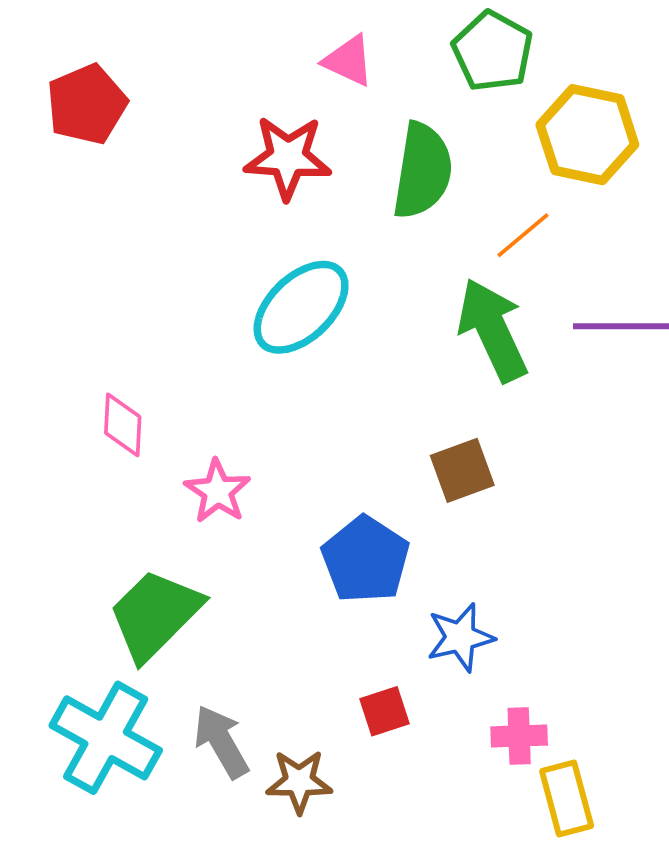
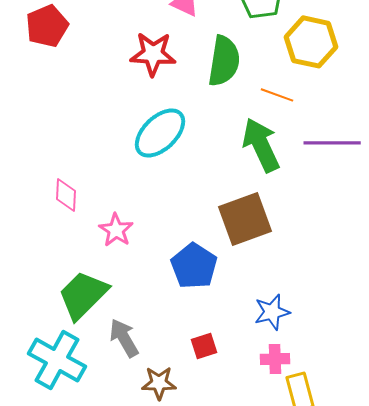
orange line: (523, 235) -> (277, 95), turned 60
brown square: (462, 470) -> (245, 219), size x1.6
blue star: (460, 637) -> (272, 312), moved
gray arrow: (221, 742) -> (124, 338), moved

